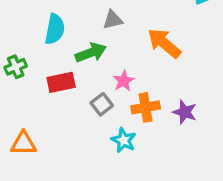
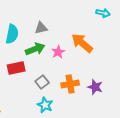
gray triangle: (113, 20) -> (41, 28), moved
pink star: (124, 81) -> (58, 52), moved
cyan star: (124, 140) -> (45, 105), moved

